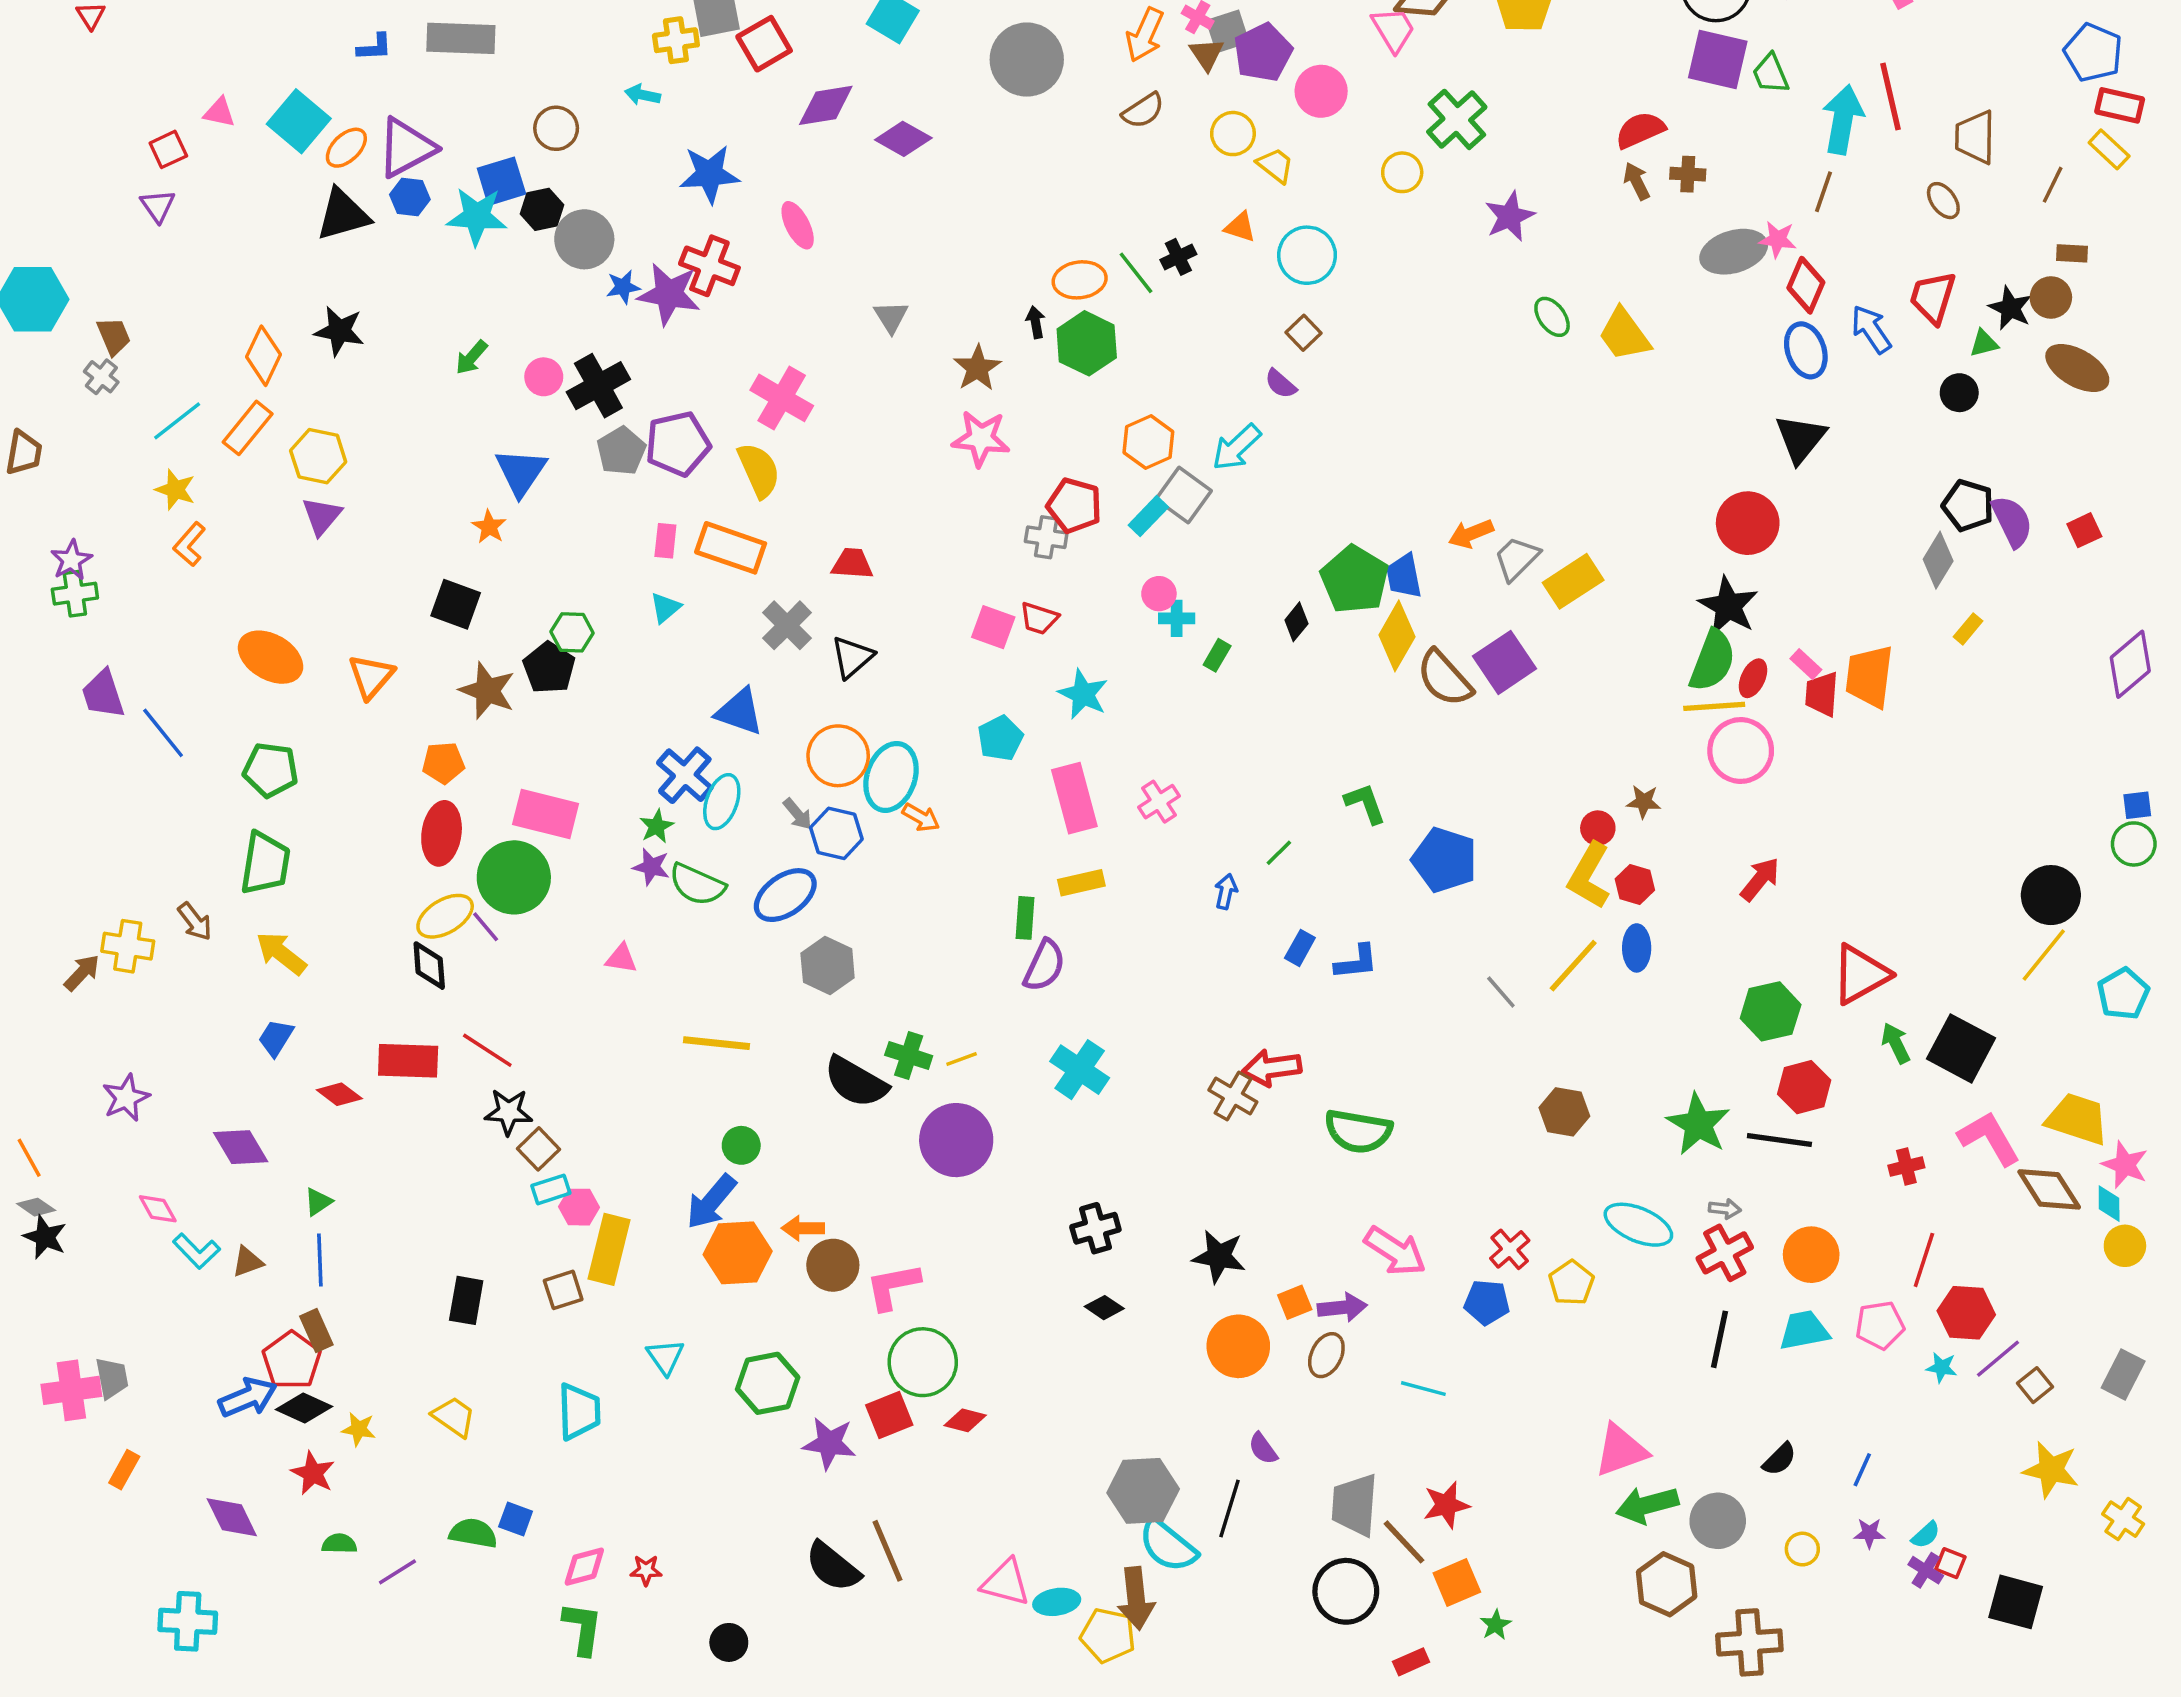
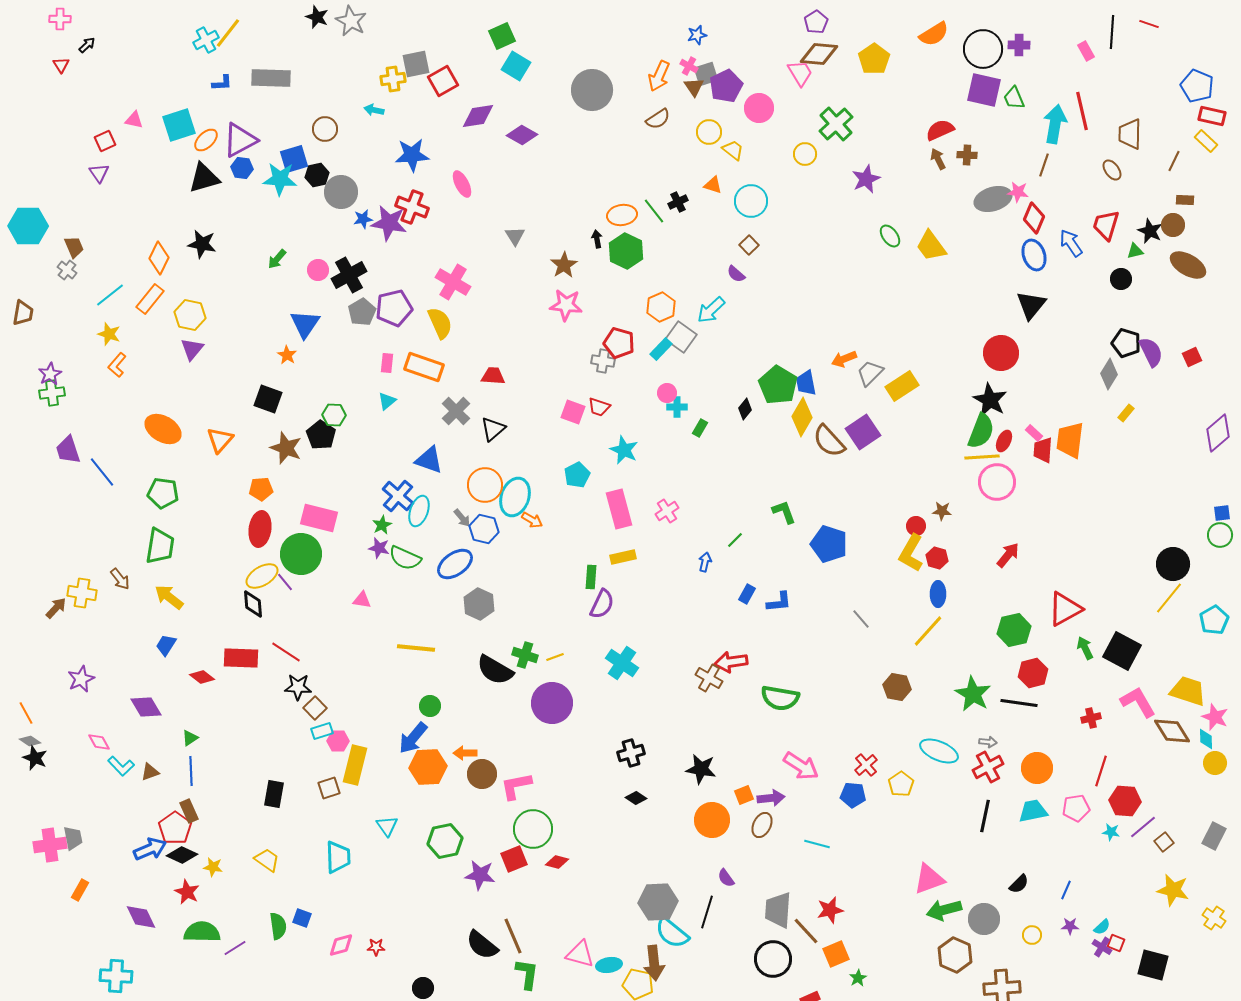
cyan square: (299, 121) -> (179, 125), turned 32
yellow line: (1573, 966) -> (928, 631), moved
green semicircle: (473, 1533) -> (278, 926), turned 72
green semicircle: (339, 1544) -> (202, 932), size x1.8
green L-shape: (583, 1628) -> (527, 974), moved

